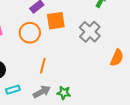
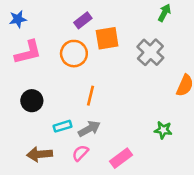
cyan rectangle: (13, 90) -> (62, 126), moved
green star: (64, 93) -> (163, 130), moved

